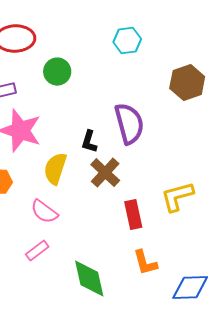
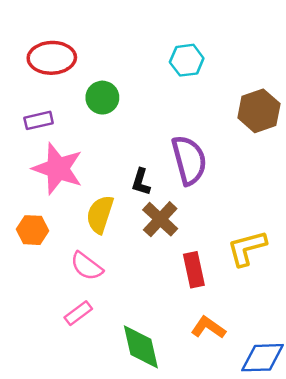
orange L-shape: (145, 263) -> (208, 328), turned 140

